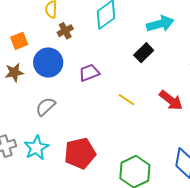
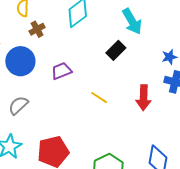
cyan arrow: (160, 24) -> (132, 21), turned 76
red arrow: (171, 100) -> (144, 98), turned 55

